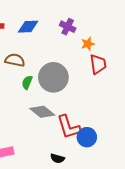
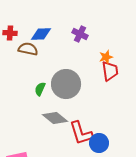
orange star: (88, 44) -> (106, 57), moved
brown semicircle: (15, 60) -> (28, 49), moved

